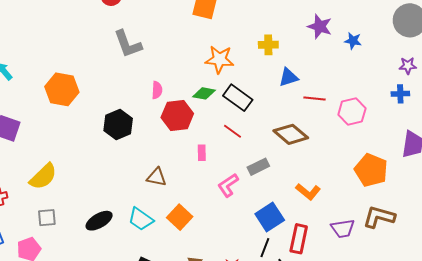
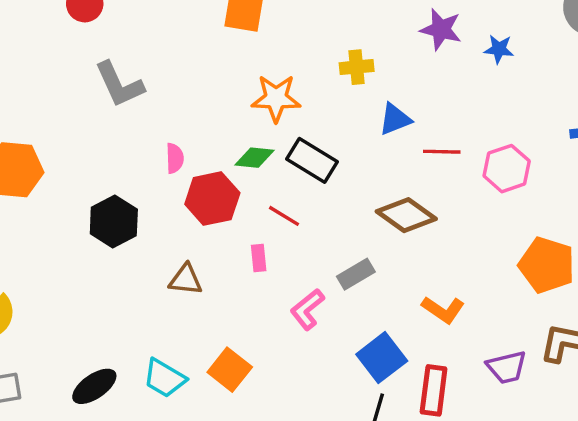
red line: (232, 131) -> (284, 216), moved
brown triangle: (156, 177) -> (186, 280), moved

